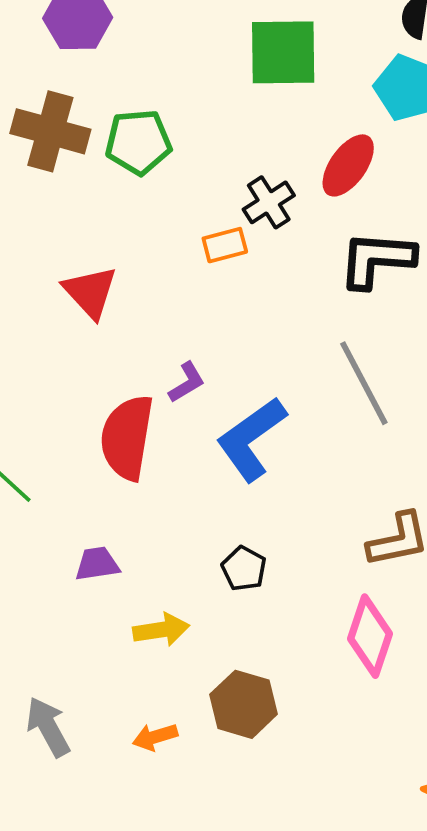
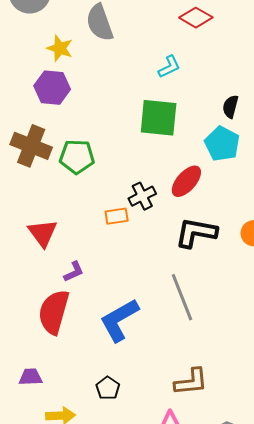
purple L-shape: (187, 382) -> (74, 272), moved

